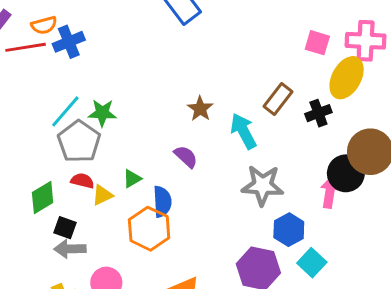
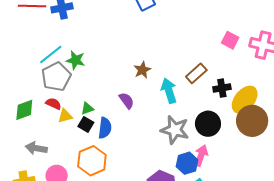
yellow ellipse: (347, 78) -> (245, 100), moved
black circle: (346, 173) -> (208, 124), moved
pink arrow: (330, 192) -> (201, 156), moved
black square: (65, 228) -> (86, 124), moved
orange hexagon: (149, 229) -> (92, 161), moved

